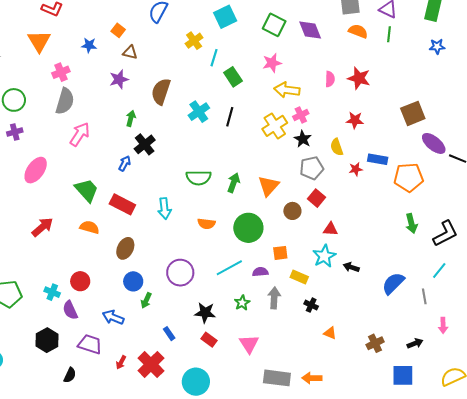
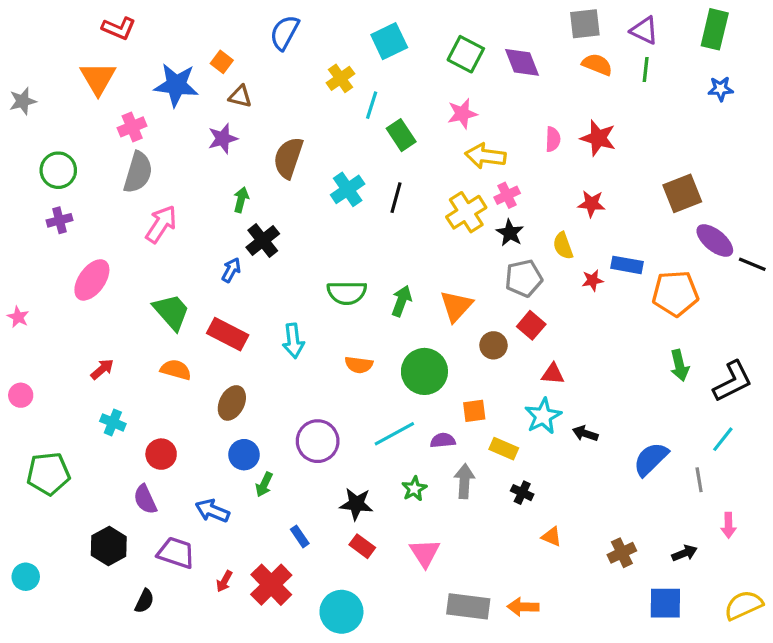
blue star: (89, 45) -> (176, 85), size x1.8
red arrow: (42, 227) -> (102, 369), size x0.7
cyan cross: (52, 292) -> (113, 422), moved

